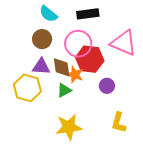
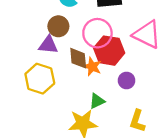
purple triangle: (41, 67) -> (48, 45), moved
green triangle: (64, 90) -> (97, 101), moved

